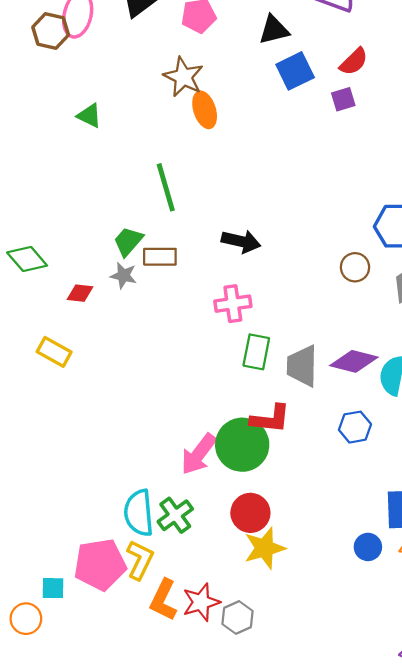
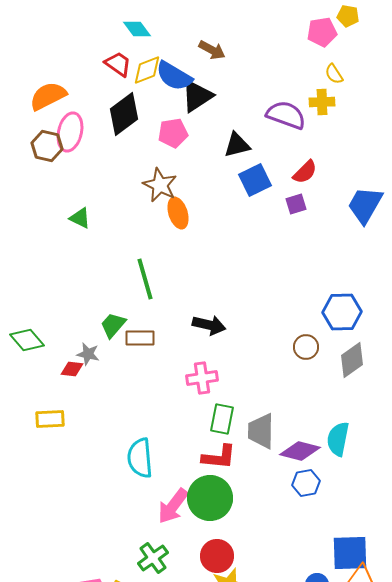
gray star: (123, 275) -> (88, 354), moved
yellow rectangle: (54, 352) -> (50, 419), turned -32
purple diamond: (354, 361) -> (300, 451), moved
red L-shape: (270, 419) -> (219, 457), moved
cyan semicircle: (139, 513) -> (140, 458), moved

